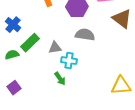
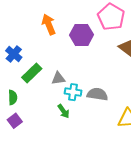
gray semicircle: (85, 35) -> (97, 94), moved
green semicircle: (12, 55) -> (13, 97), moved, turned 104

